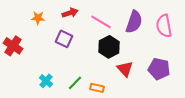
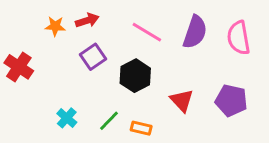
red arrow: (70, 13) -> (87, 20), moved
purple square: (64, 39) -> (93, 57), turned 30
black hexagon: (109, 47) -> (135, 76), moved

